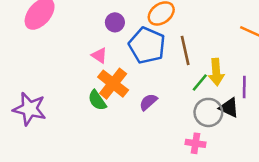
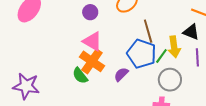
blue pentagon: (147, 45) -> (142, 54), moved
pink triangle: (99, 55) -> (92, 41), moved, size x1.5
black triangle: (229, 108) -> (191, 32), moved

